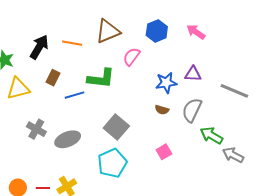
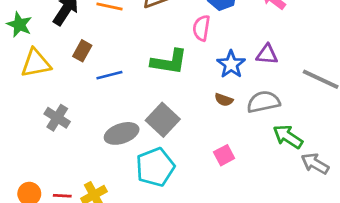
pink semicircle: (131, 57) -> (201, 28), moved, turned -30
green L-shape: (101, 78) -> (169, 62), moved
blue star: (166, 83) -> (231, 64), turned -30
gray semicircle: (192, 110) -> (263, 102), turned 50
gray ellipse: (68, 139) -> (122, 133), moved

